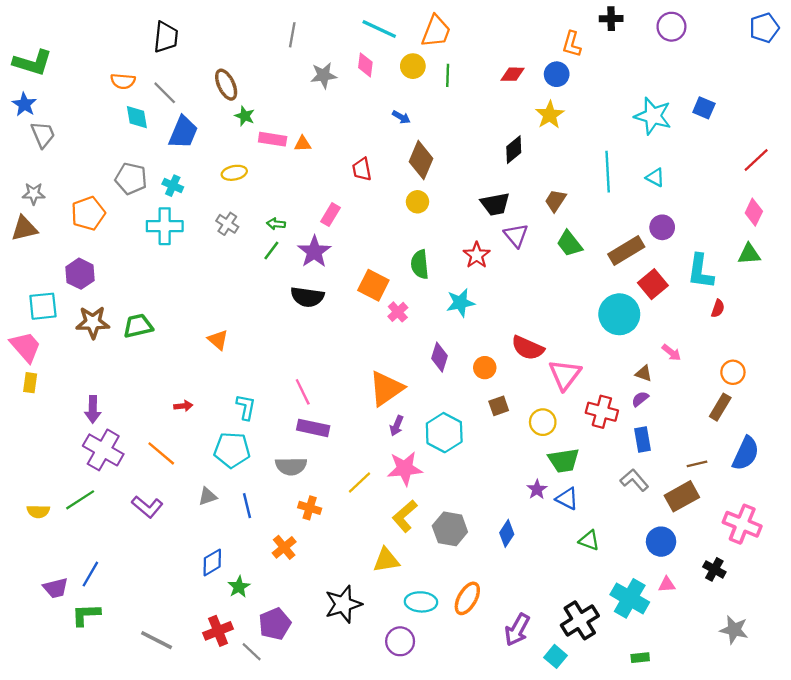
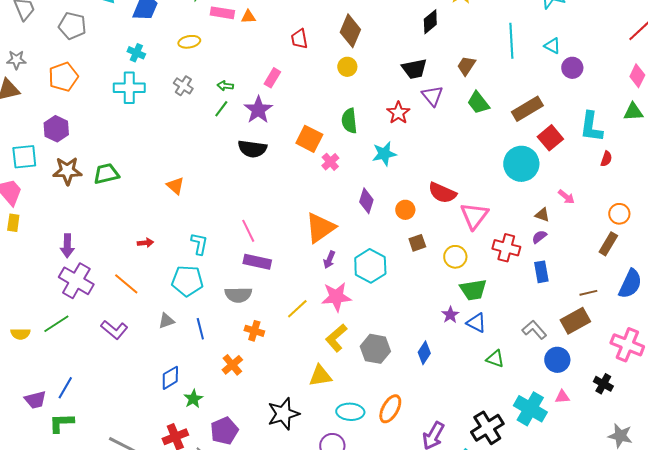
gray pentagon: (131, 179) -> (72, 26), moved
purple circle: (662, 227) -> (572, 68), moved
gray L-shape: (634, 480) -> (534, 330), moved

